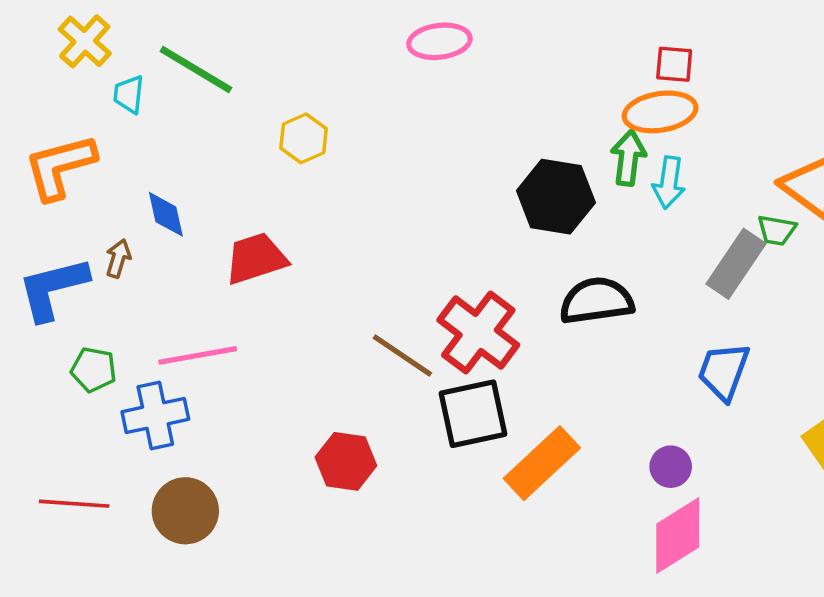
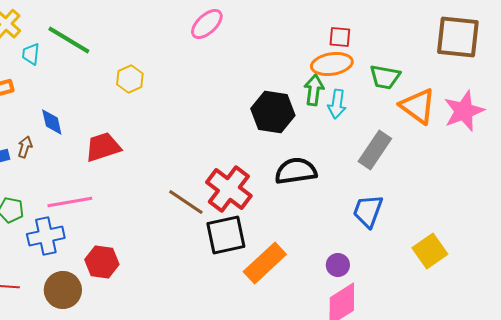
pink ellipse: (439, 41) -> (207, 24), turned -36
green trapezoid: (777, 230) -> (385, 77), moved, size x1.4
red hexagon: (346, 461) -> (102, 262), moved

